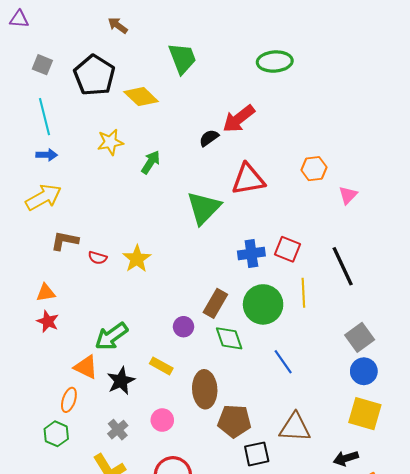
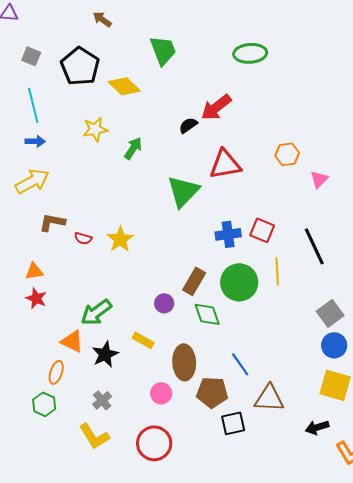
blue line: (283, 362) -> (240, 364), moved
pink circle: (162, 420) -> (161, 393), moved

